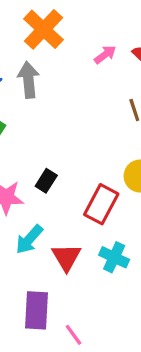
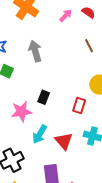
gray arrow: (28, 80) -> (35, 51), moved
red rectangle: (101, 204) -> (79, 106), size x0.7

